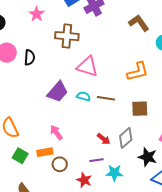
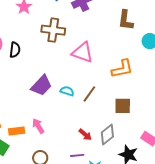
brown L-shape: (139, 23) -> (126, 20), turned -140
pink triangle: (87, 66) -> (82, 52), moved
brown line: (106, 98) -> (89, 94), turned -66
orange rectangle: (45, 152) -> (17, 131), moved

